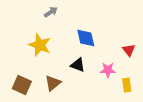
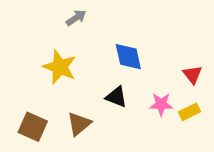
yellow rectangle: (127, 85) -> (189, 112), moved, turned 72

